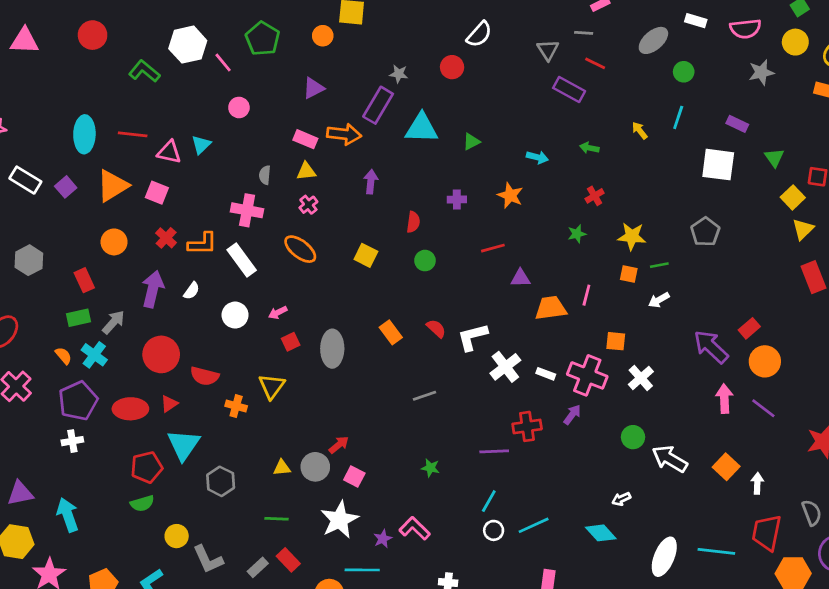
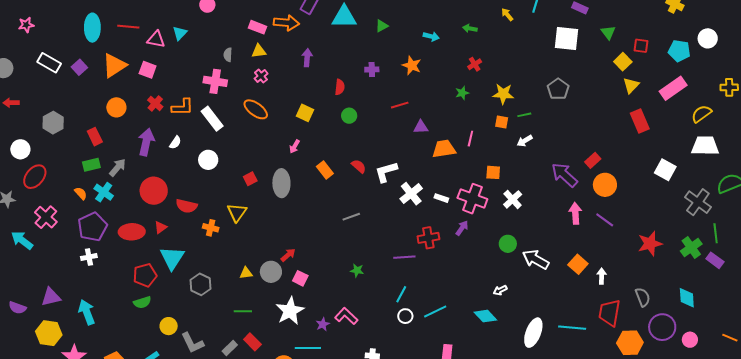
pink arrow: (278, 313) -> (295, 146), moved, turned -32

